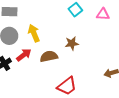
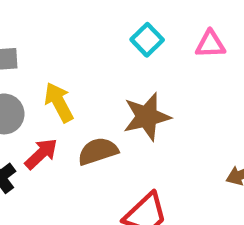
brown star: (72, 43) -> (147, 117), size x1.5

